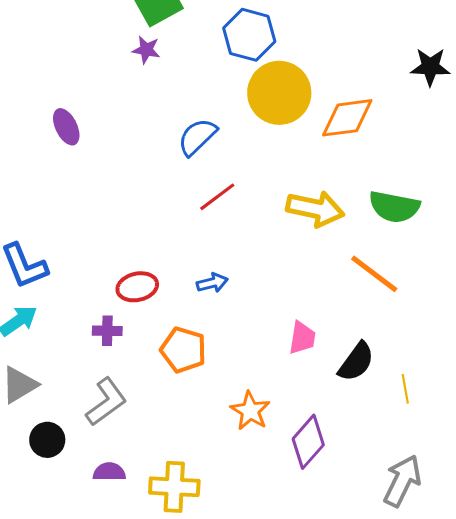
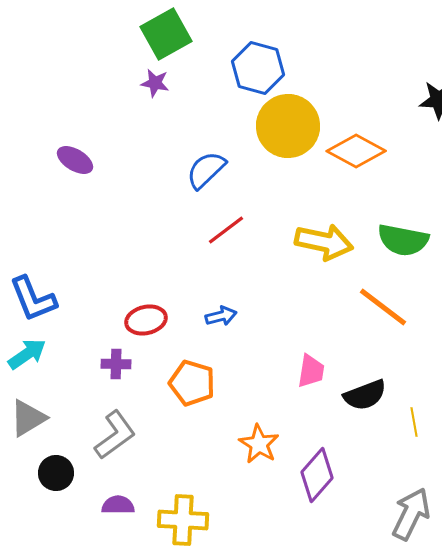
orange diamond: (347, 118) -> (356, 151), turned 36
purple ellipse: (66, 127) -> (75, 160), turned -33
black semicircle: (356, 362) -> (365, 395), turned 33

